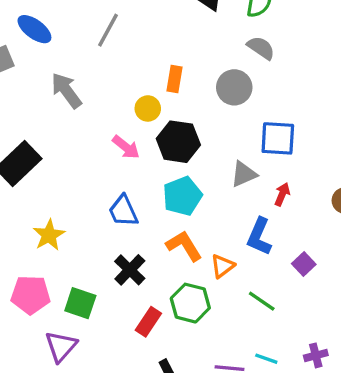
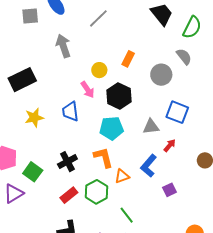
yellow circle: (148, 108) -> (99, 70), moved
blue trapezoid: (123, 211) -> (70, 111), moved
yellow star: (49, 235) -> (34, 118), moved
green line: (262, 301) -> (127, 215), moved

